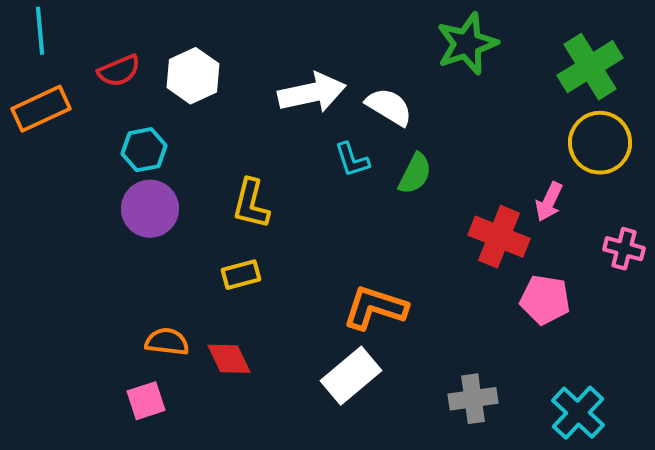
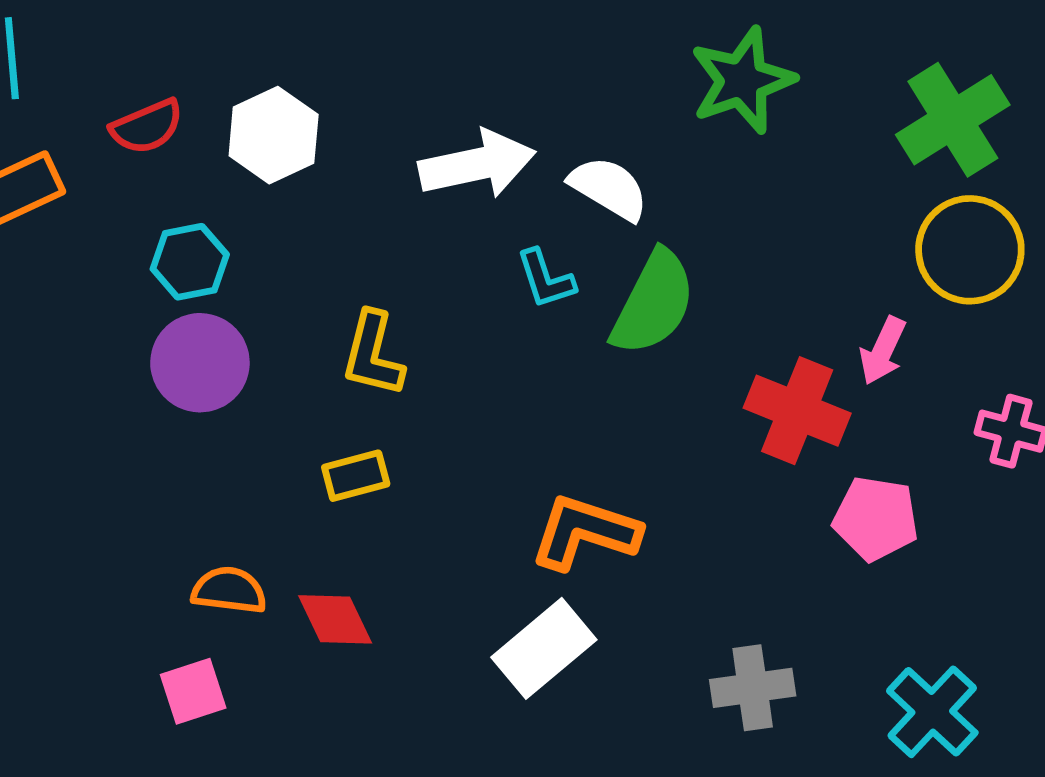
green semicircle: (415, 174) -> (653, 303), size x1.5

